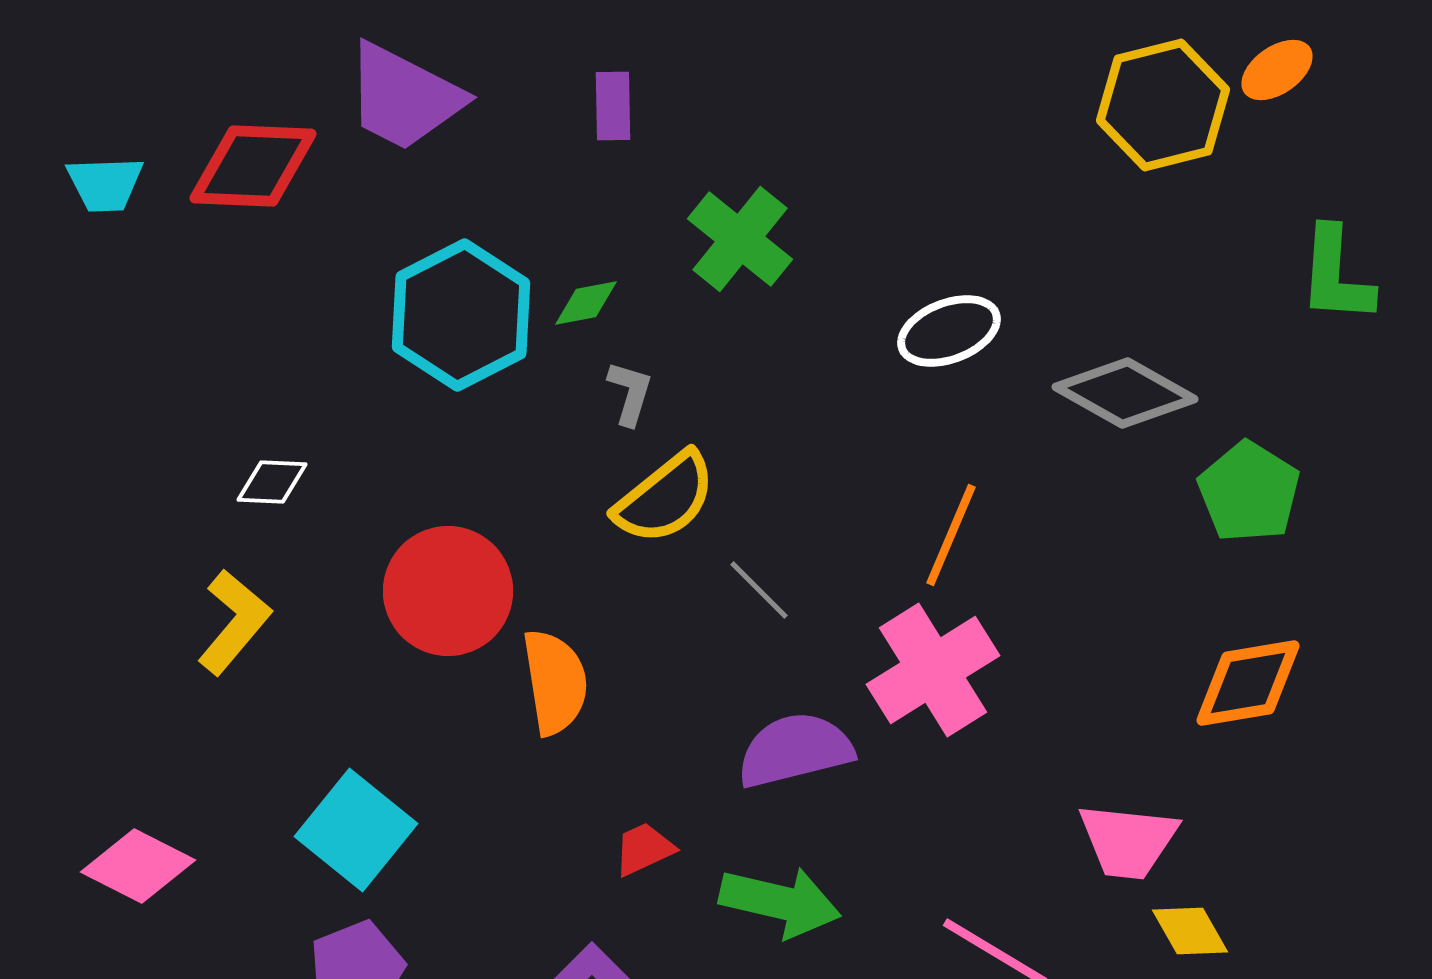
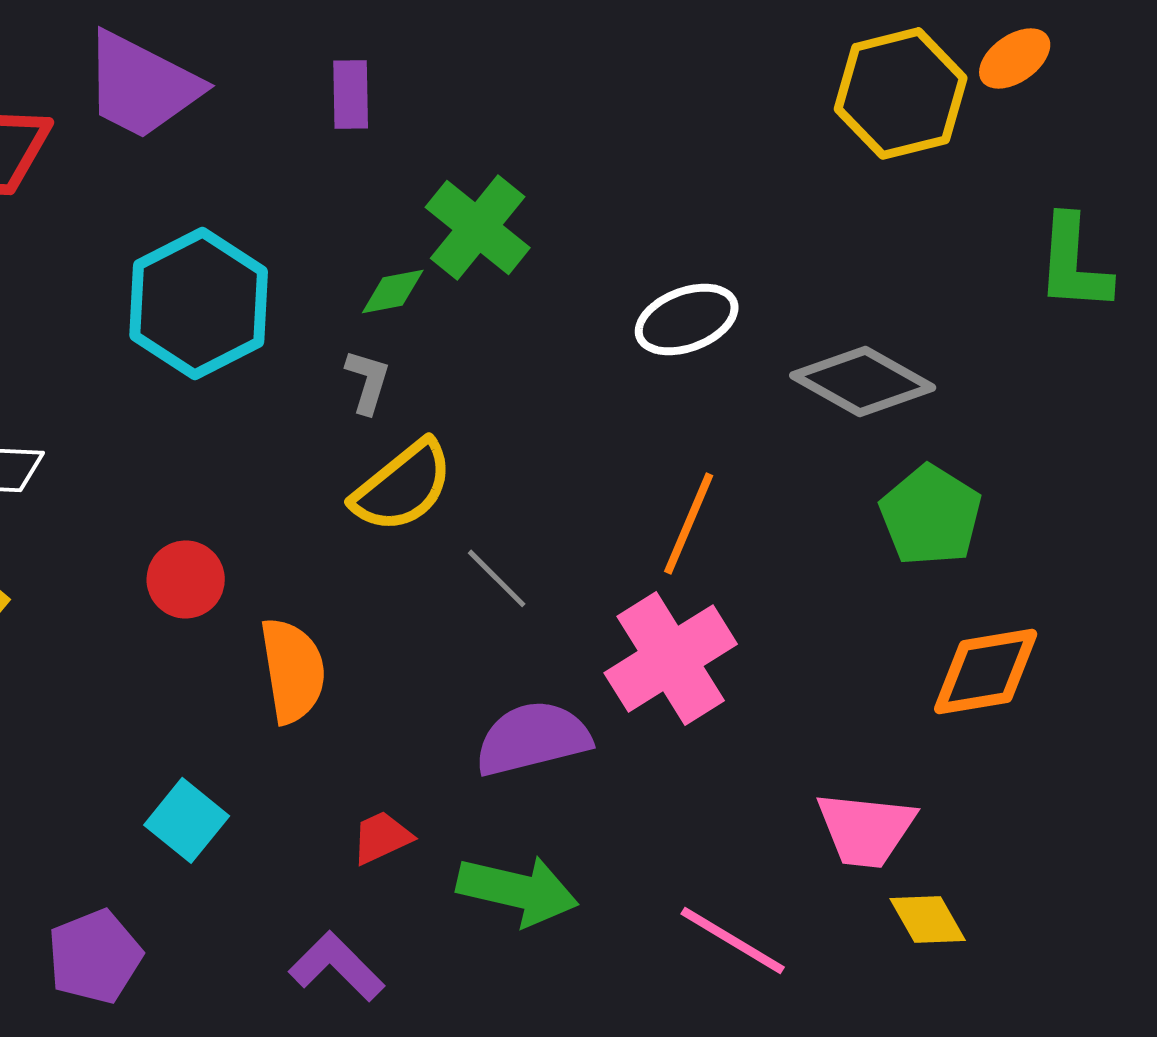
green diamond: (586, 303) -> (393, 291), moved
green pentagon: (1249, 492) -> (931, 515), moved
red circle: (448, 591) -> (186, 579), size x0.6
cyan square: (356, 830) -> (187, 820), moved, size x0.7

